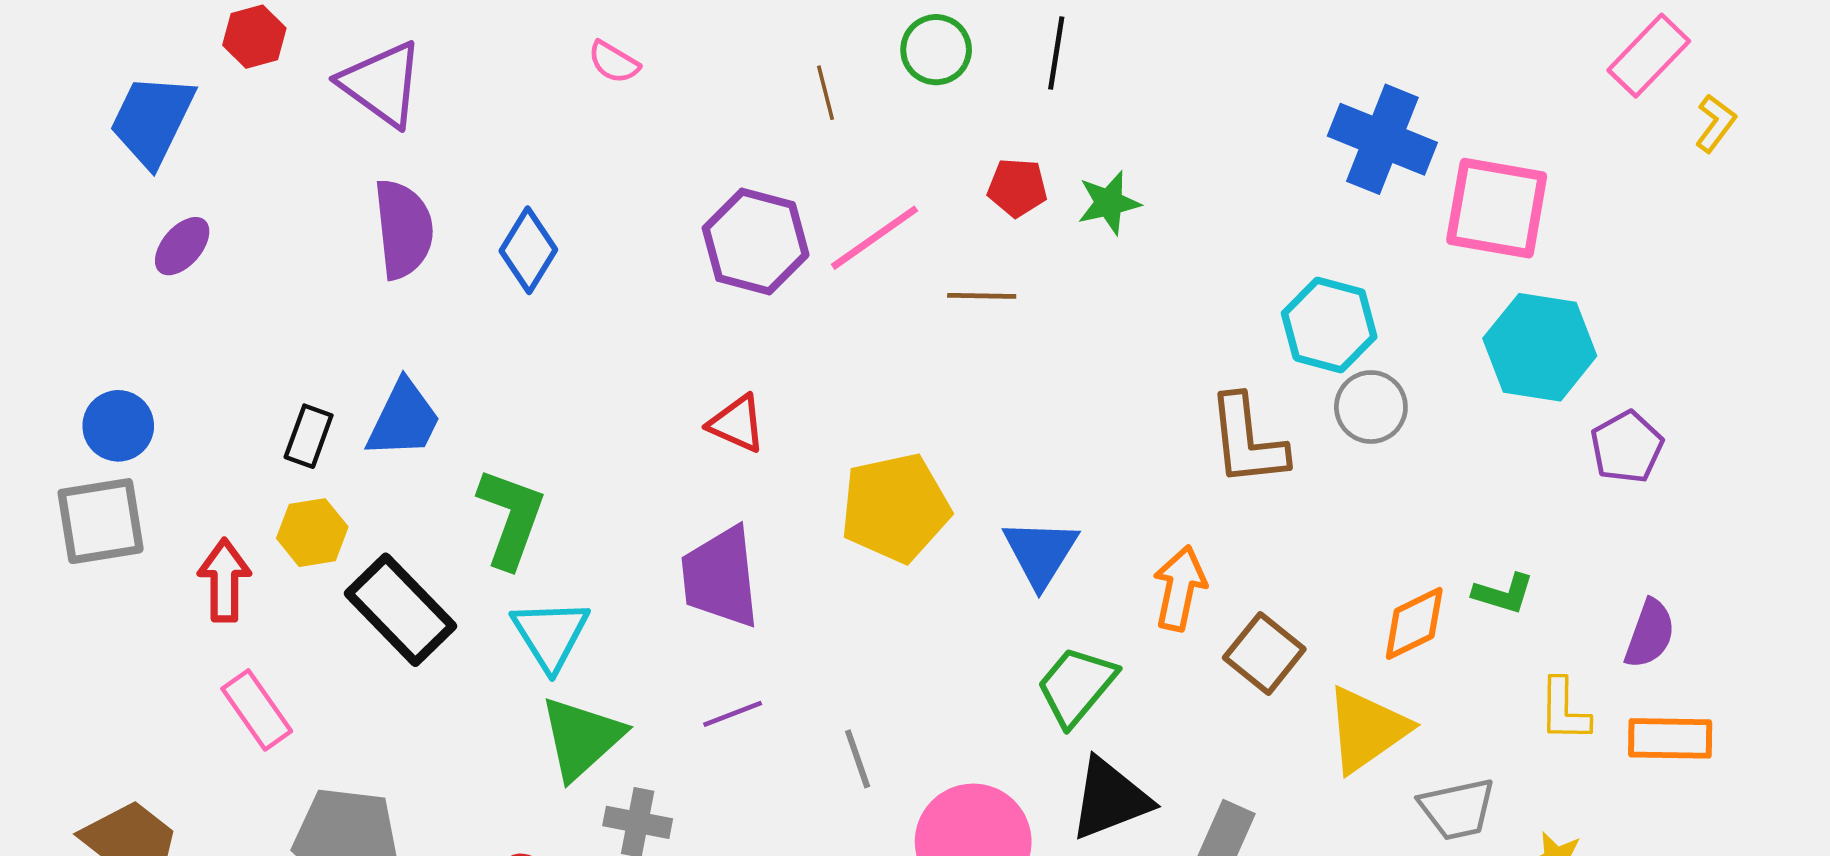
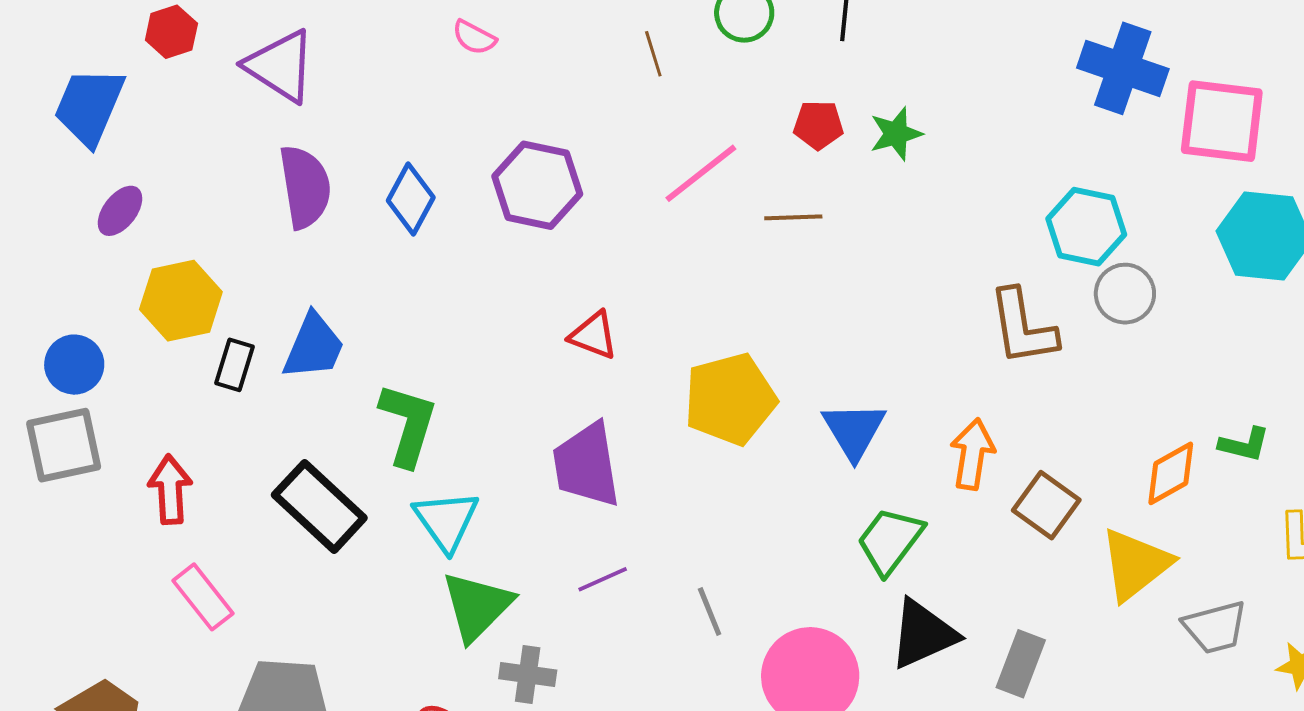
purple hexagon: (756, 242) -> (537, 185), moved
yellow hexagon: (312, 533) -> (181, 301), moved, size x1.4

